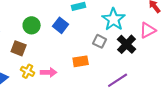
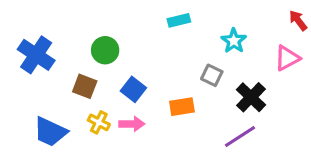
cyan star: (114, 19) -> (234, 41), size x0.7
blue square: (61, 25) -> (133, 89), moved
black cross: (127, 44) -> (251, 97), moved

